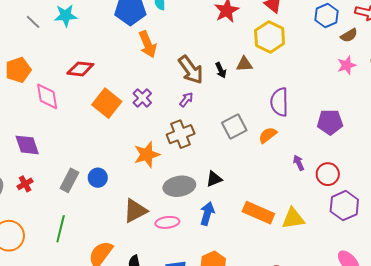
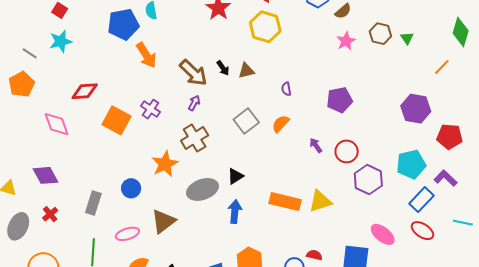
brown triangle: (244, 64) -> (246, 71), moved
orange pentagon: (18, 70) -> (22, 84), moved
purple semicircle: (279, 102) -> (286, 89), size x0.5
blue circle: (98, 178) -> (131, 188), moved
pink ellipse: (167, 222) -> (127, 234), moved

